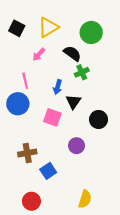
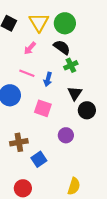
yellow triangle: (48, 27) -> (39, 22), turned -30
green circle: (91, 32) -> (65, 23), moved
pink line: (25, 81) -> (27, 73), moved, turned -56
black triangle: (73, 102) -> (75, 93), moved

